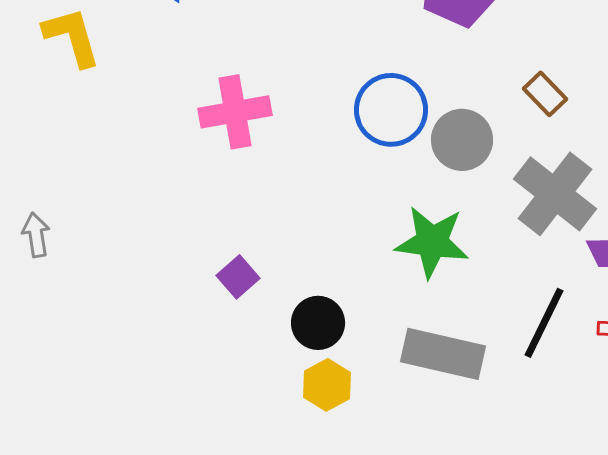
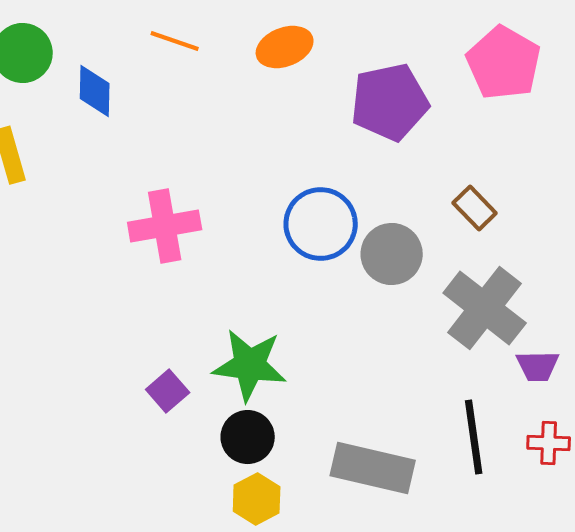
green star: (432, 242) -> (250, 365), moved
black line: (544, 323) -> (474, 437), turned -34

